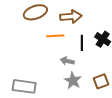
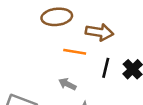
gray arrow: (67, 61) -> (67, 84), moved

